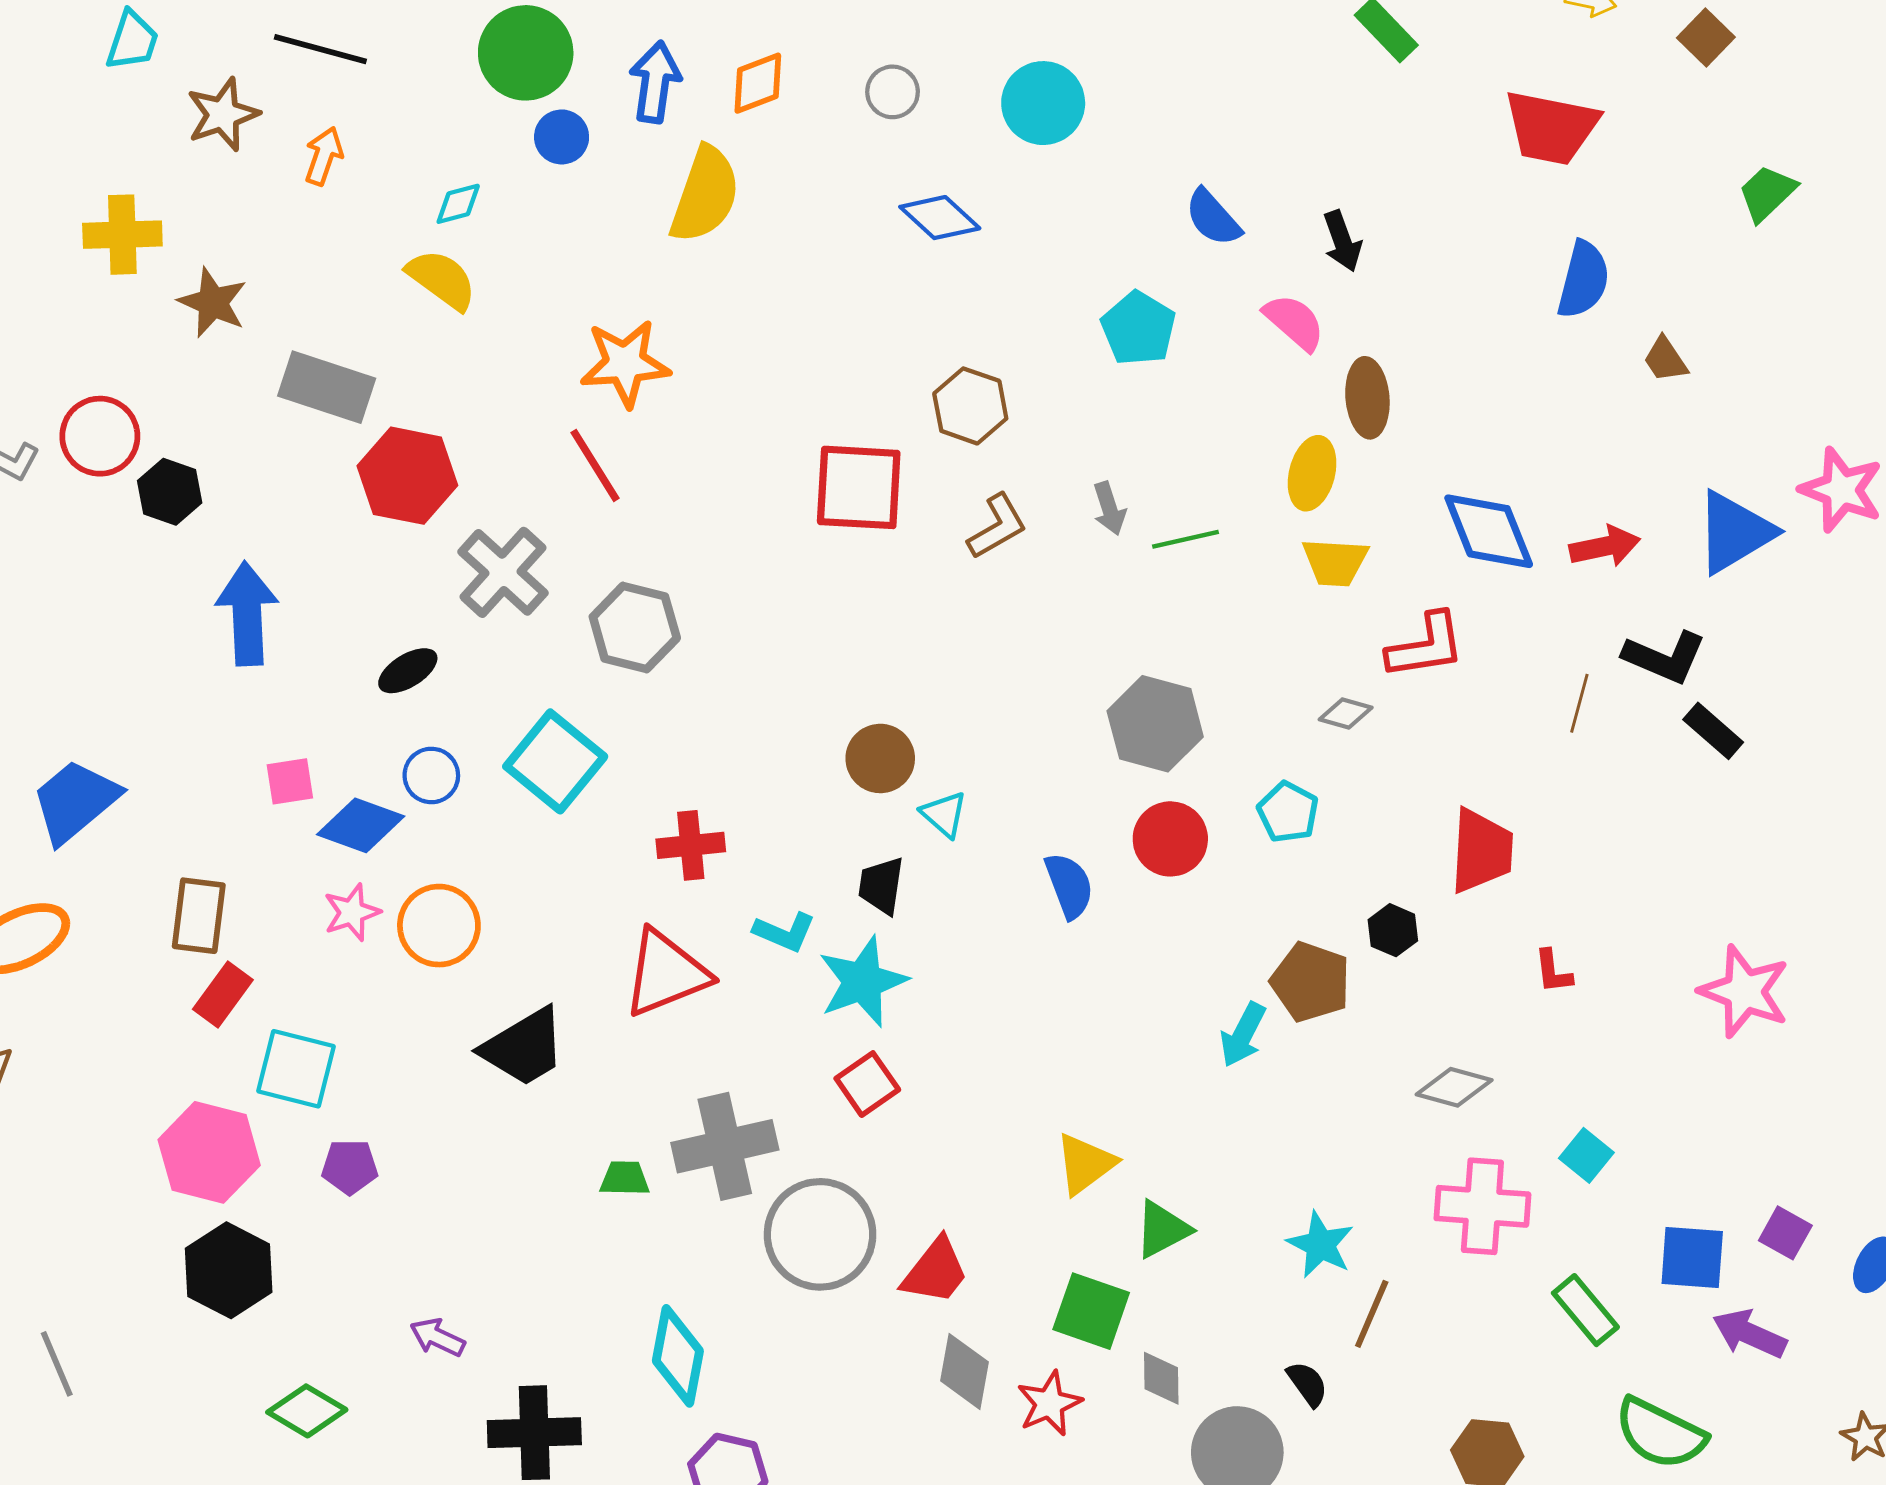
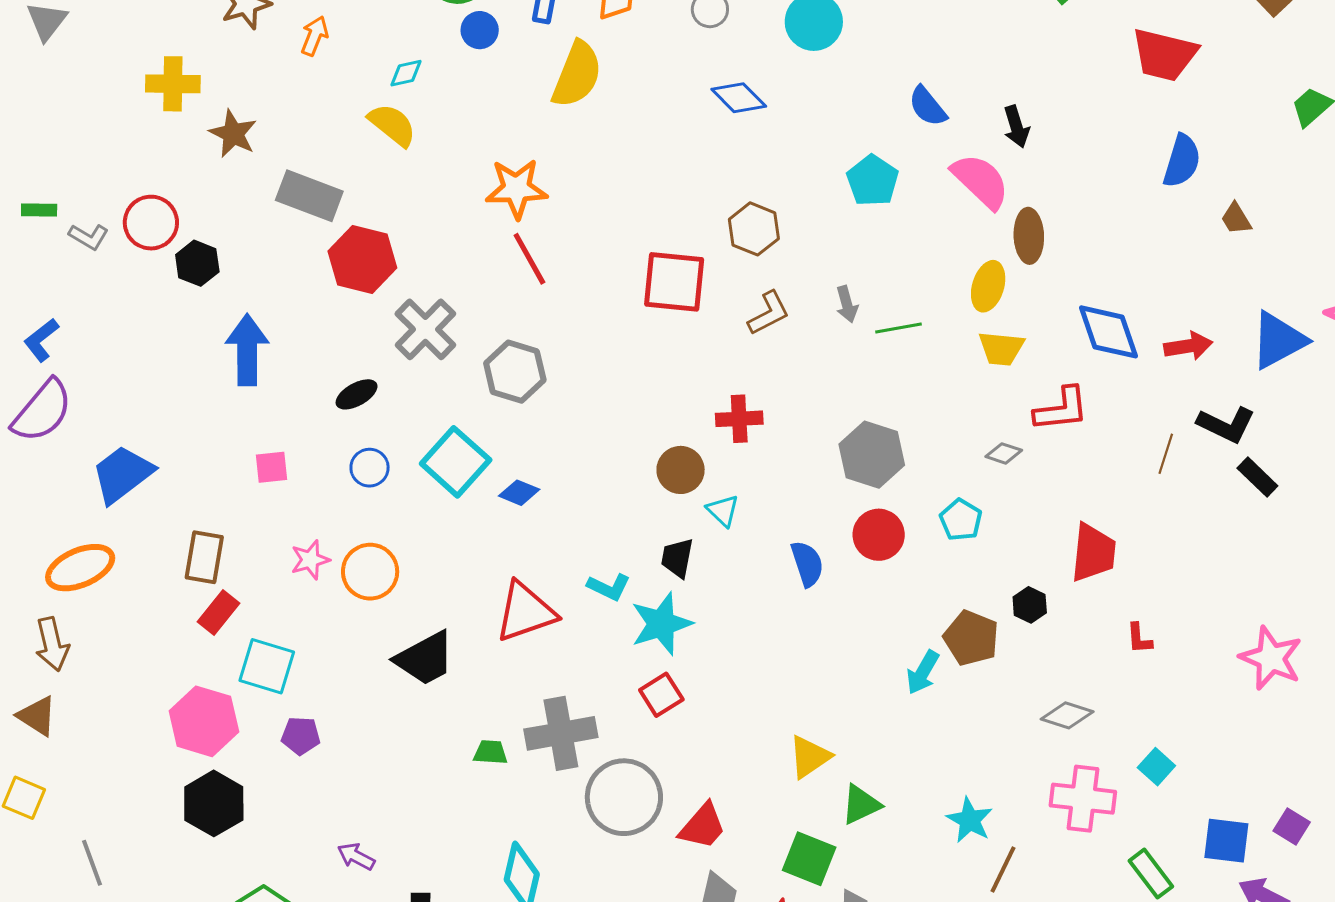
pink semicircle: (1294, 322) -> (981, 181), size x1.4
red line: (595, 465) -> (529, 259), moved
blue diamond: (361, 825) -> (519, 493), moved, size x0.7
red cross: (691, 845) -> (739, 419), moved

